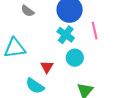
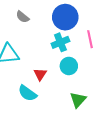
cyan cross: (66, 35) -> (60, 42), turned 30

